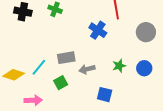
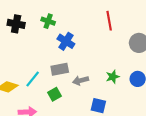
blue cross: (98, 30) -> (66, 41), moved

